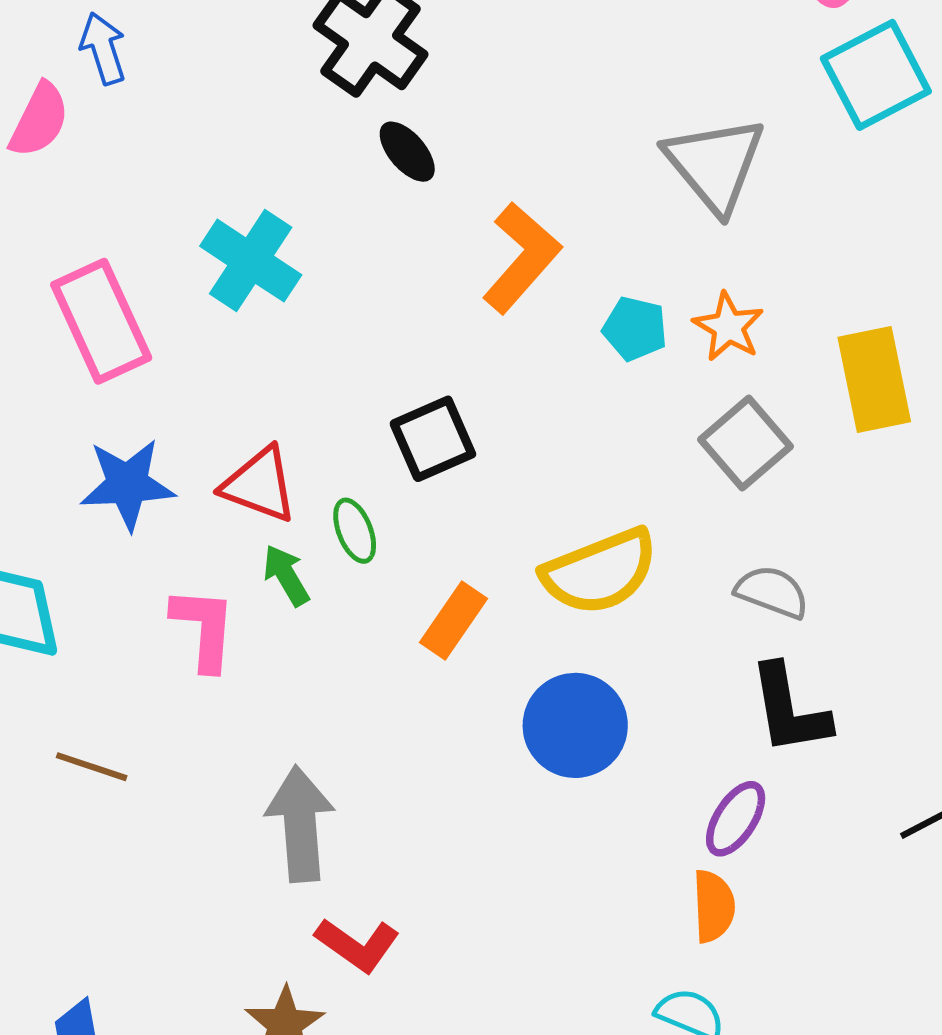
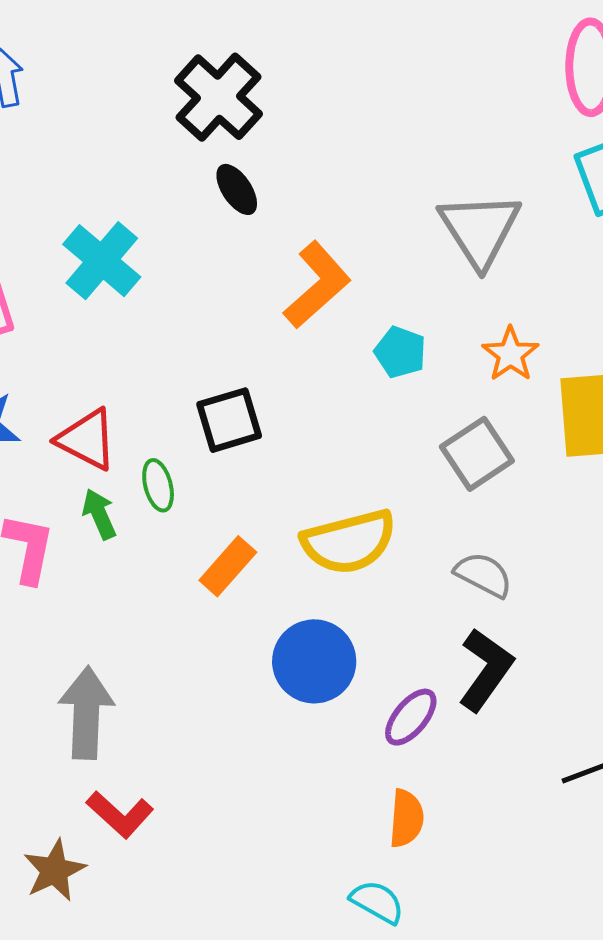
orange star: (728, 327) -> (510, 354), moved
black L-shape: (789, 709) -> (486, 670), turned -142
purple ellipse: (736, 819) -> (411, 717), moved

